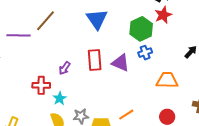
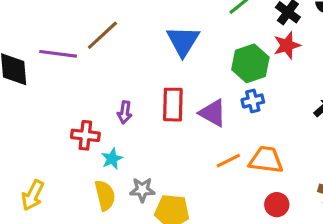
purple arrow: (65, 68) -> (125, 112), turned -32
orange trapezoid: (167, 80) -> (266, 160), moved
orange line: (126, 115) -> (228, 161), moved

